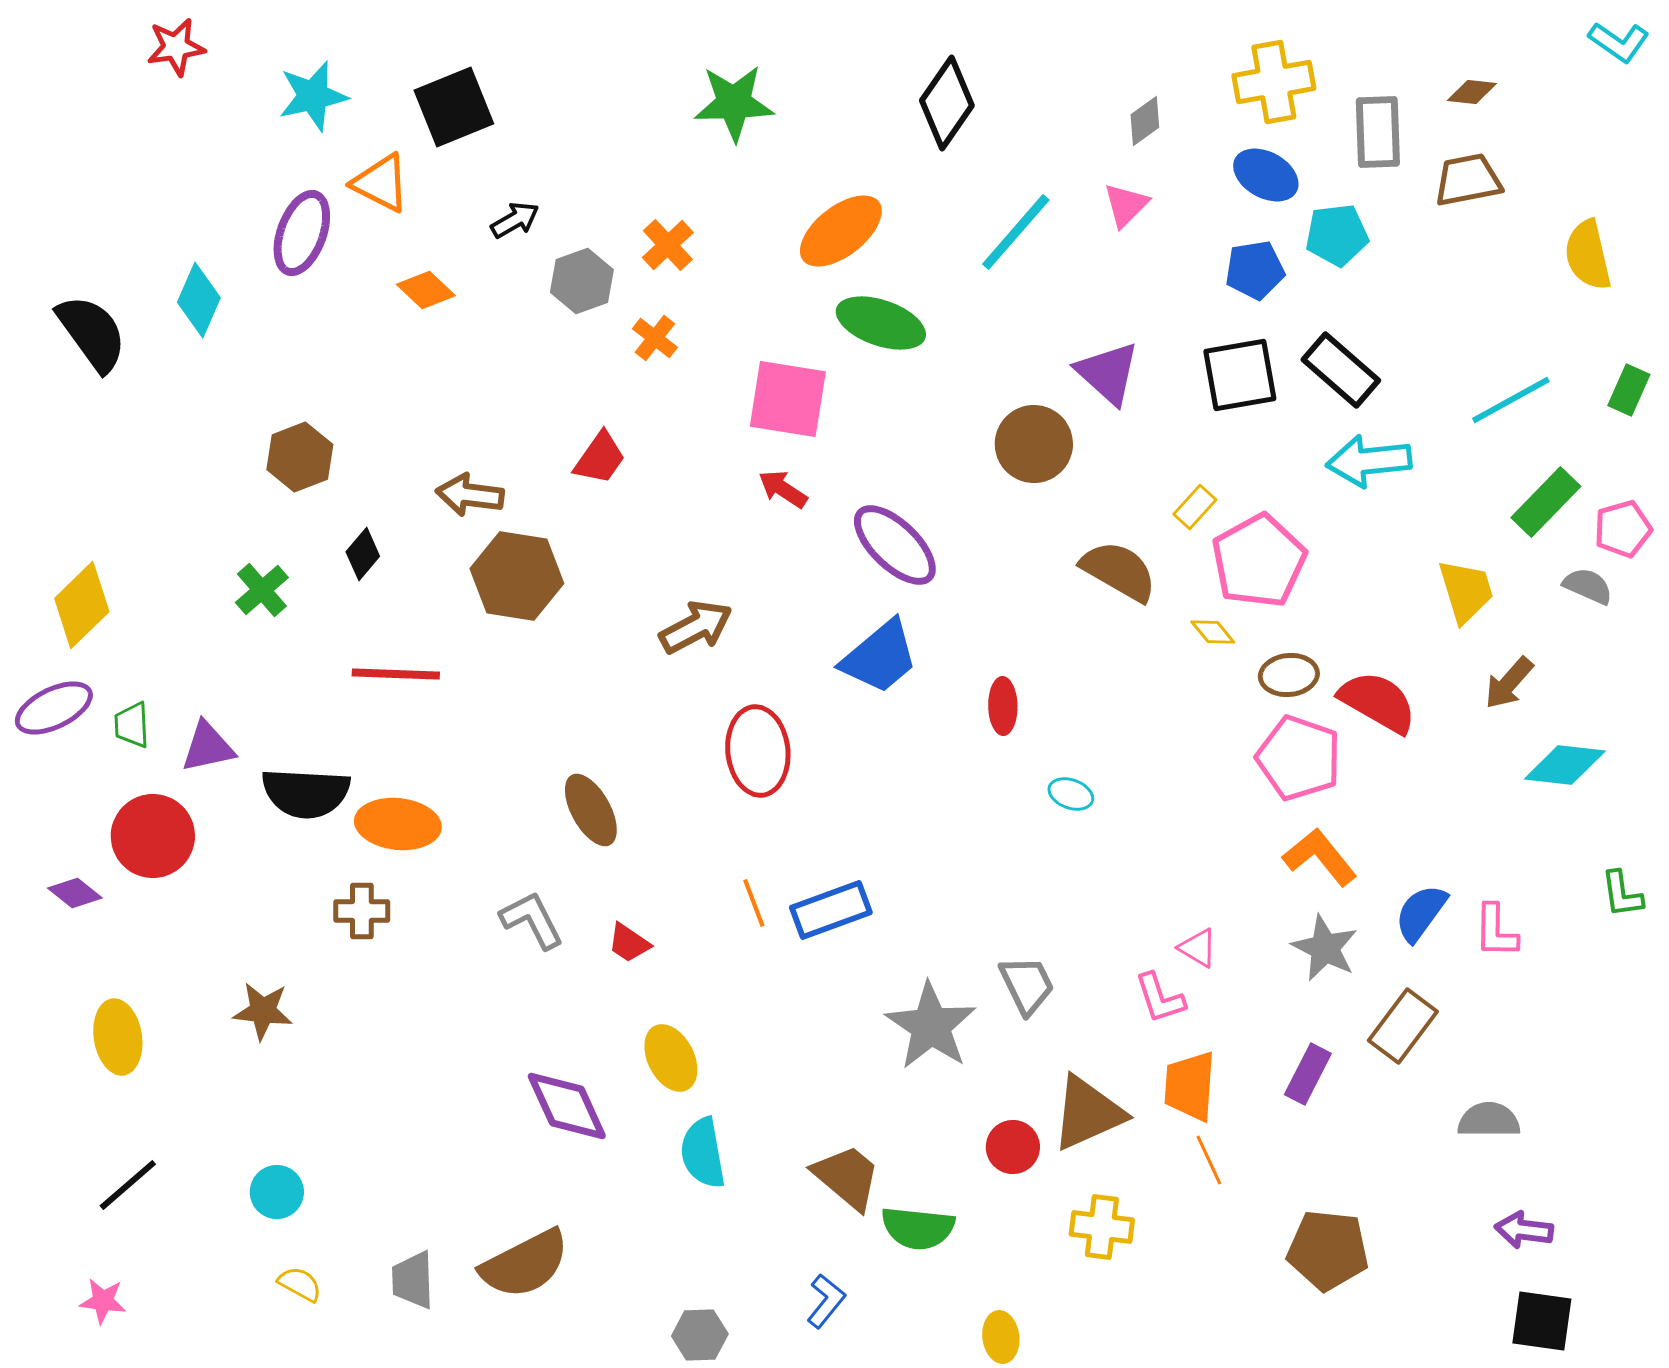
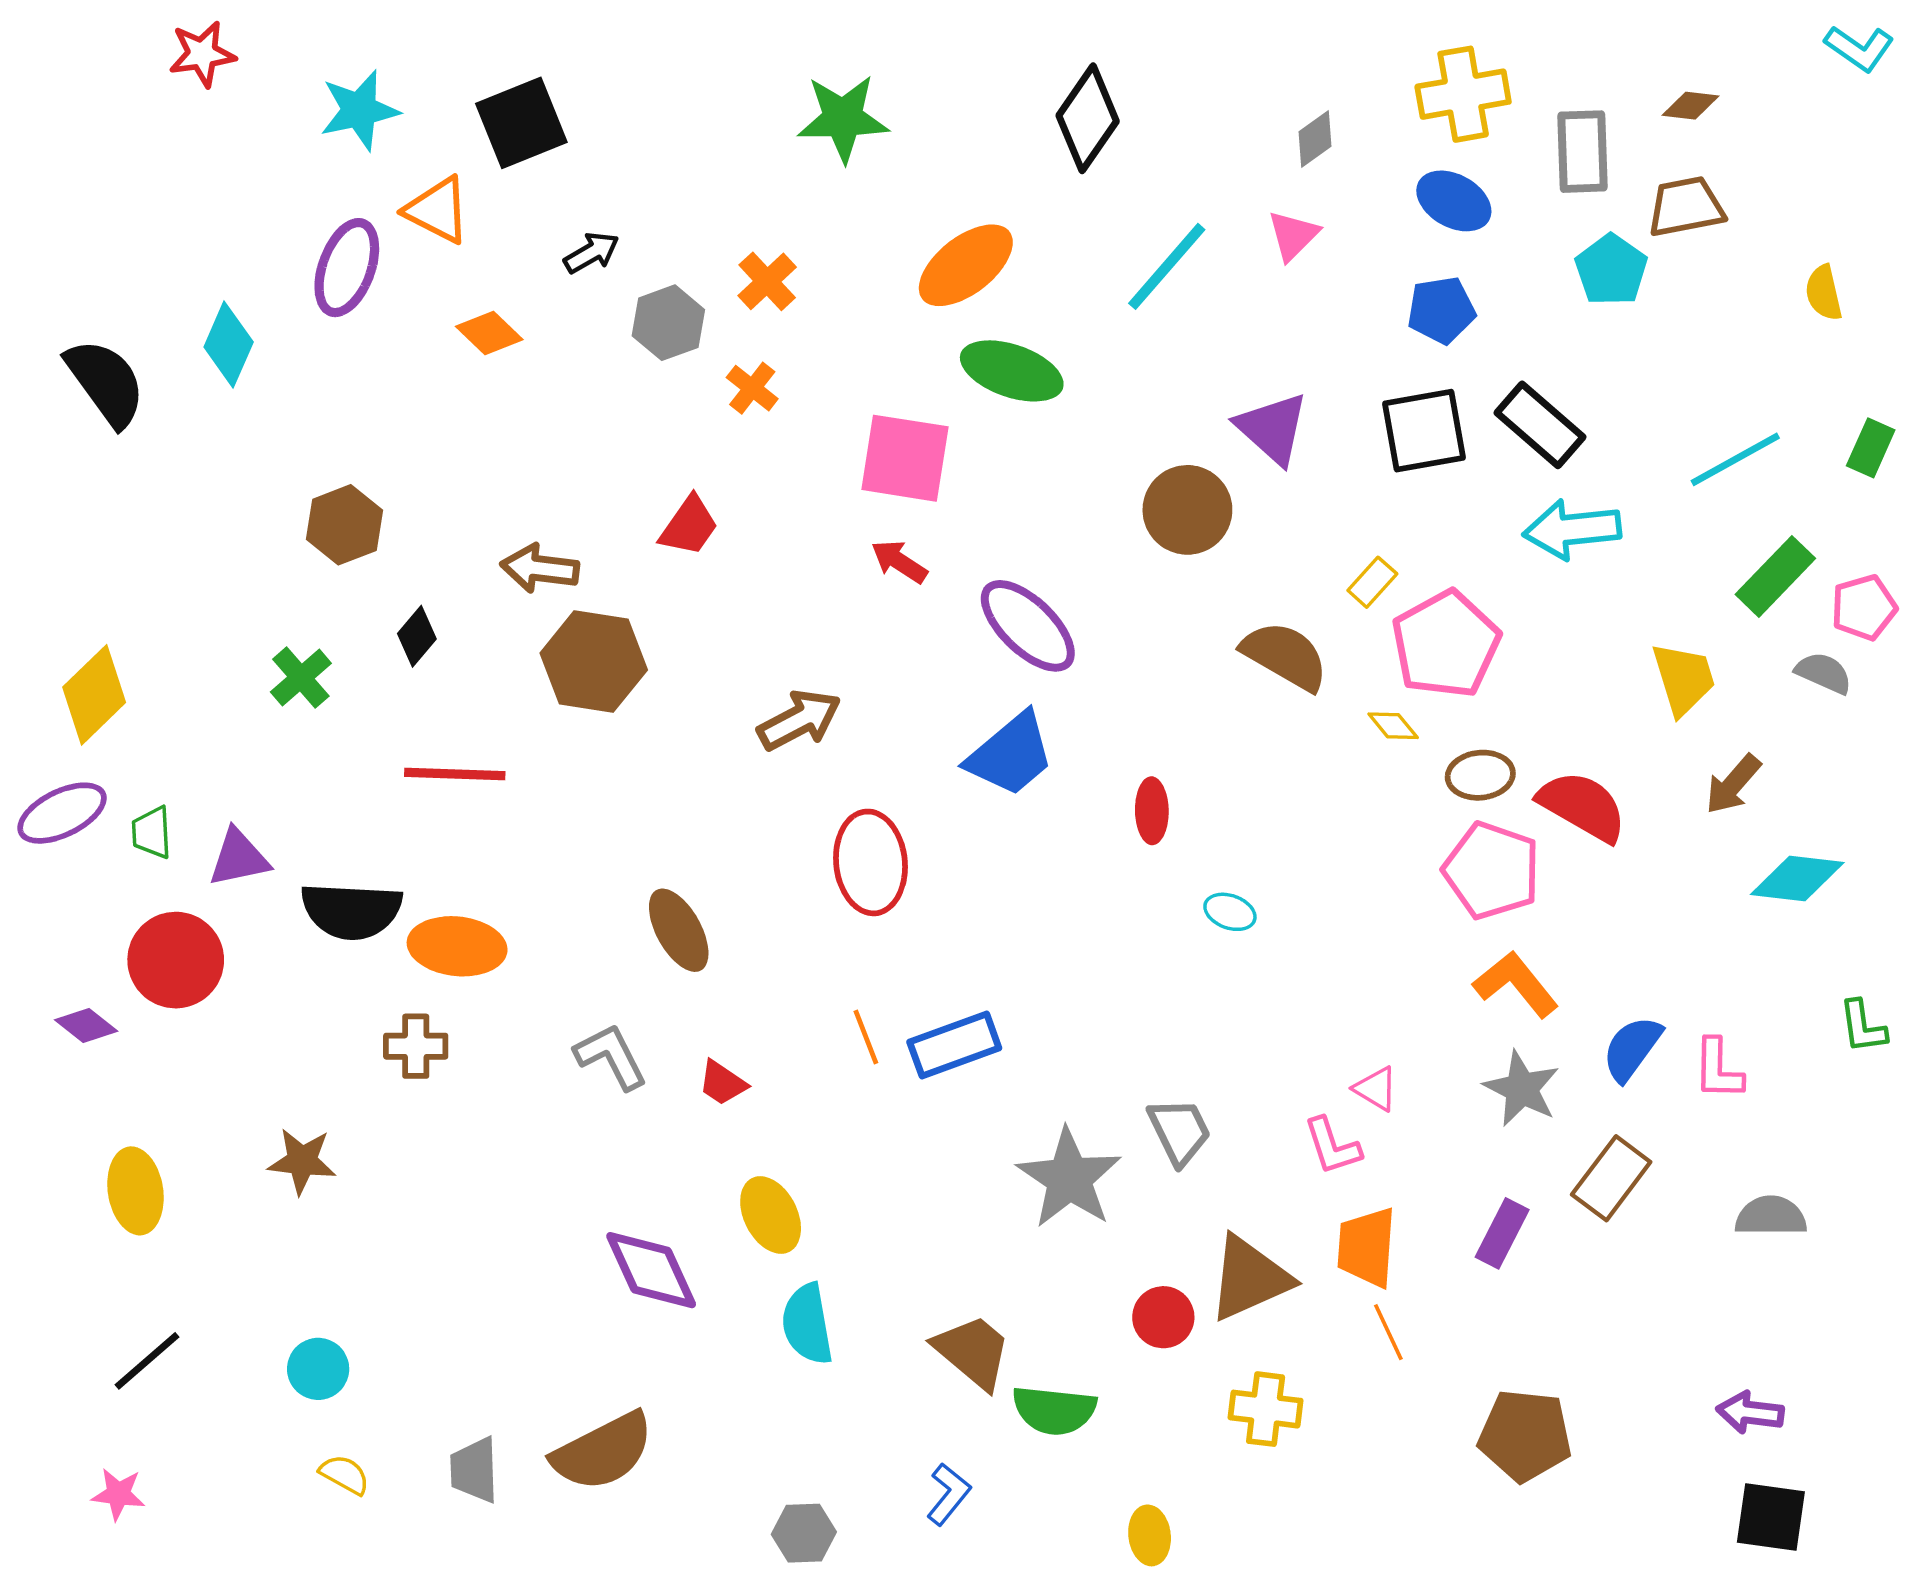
cyan pentagon: (1337, 235) -> (1611, 270), moved, turned -30
yellow semicircle: (1588, 255) -> (1824, 293), size x0.7
gray semicircle: (1489, 1120) -> (1771, 1216), moved

